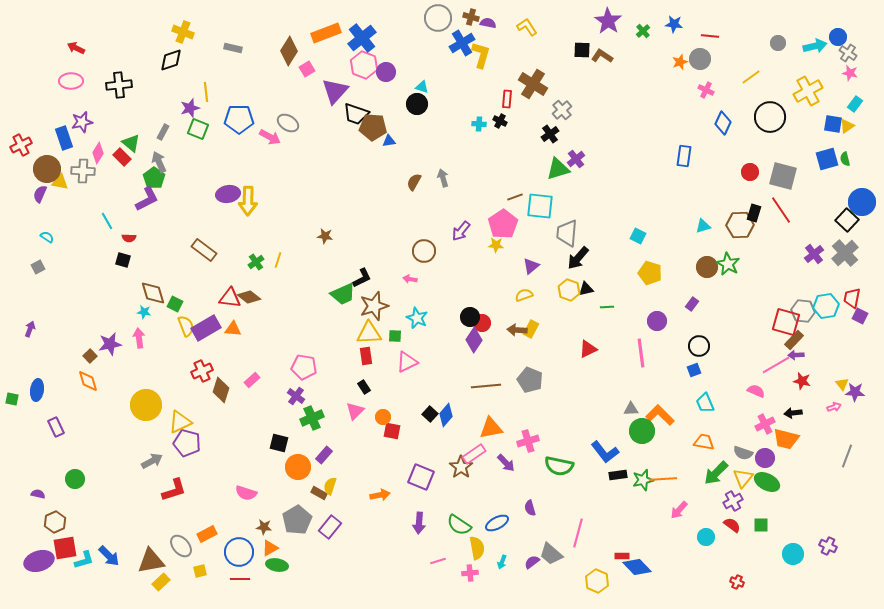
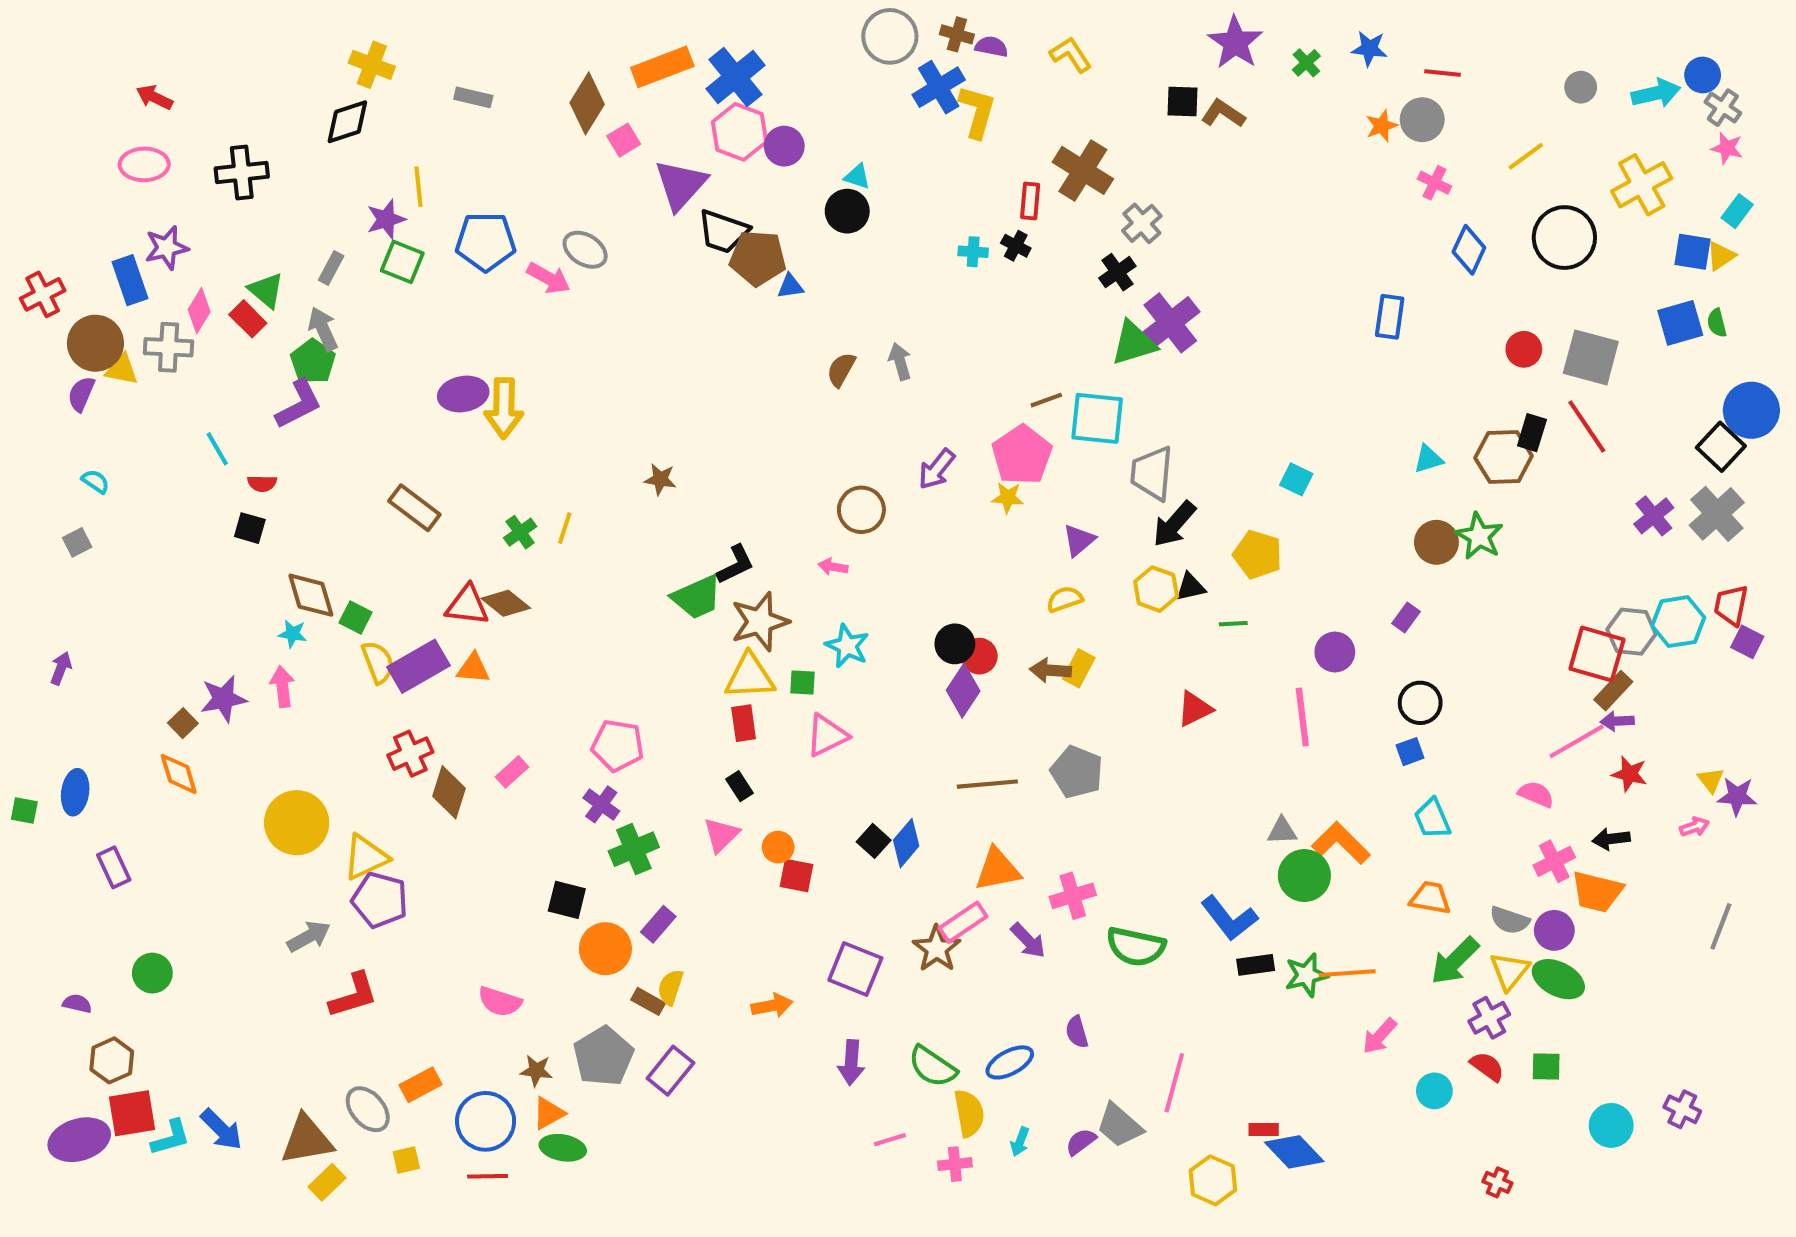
purple cross: (576, 159) -> (1170, 323), size x1.6
yellow pentagon: (650, 273) -> (1258, 554), moved

